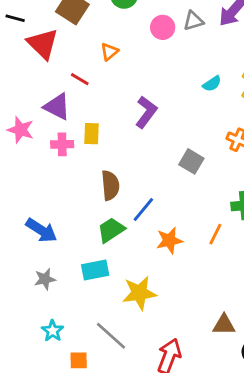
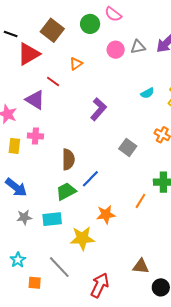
red triangle: (43, 44) -> (29, 54), turned 40
yellow rectangle: (92, 134) -> (14, 146), moved
pink cross: (62, 144) -> (35, 136), moved
orange star: (169, 240) -> (106, 215), moved
gray star: (45, 279) -> (24, 217), moved

